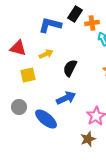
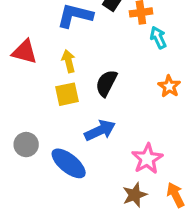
yellow arrow: (46, 54) -> (69, 61), turned -80
yellow square: (28, 75) -> (67, 94), moved

